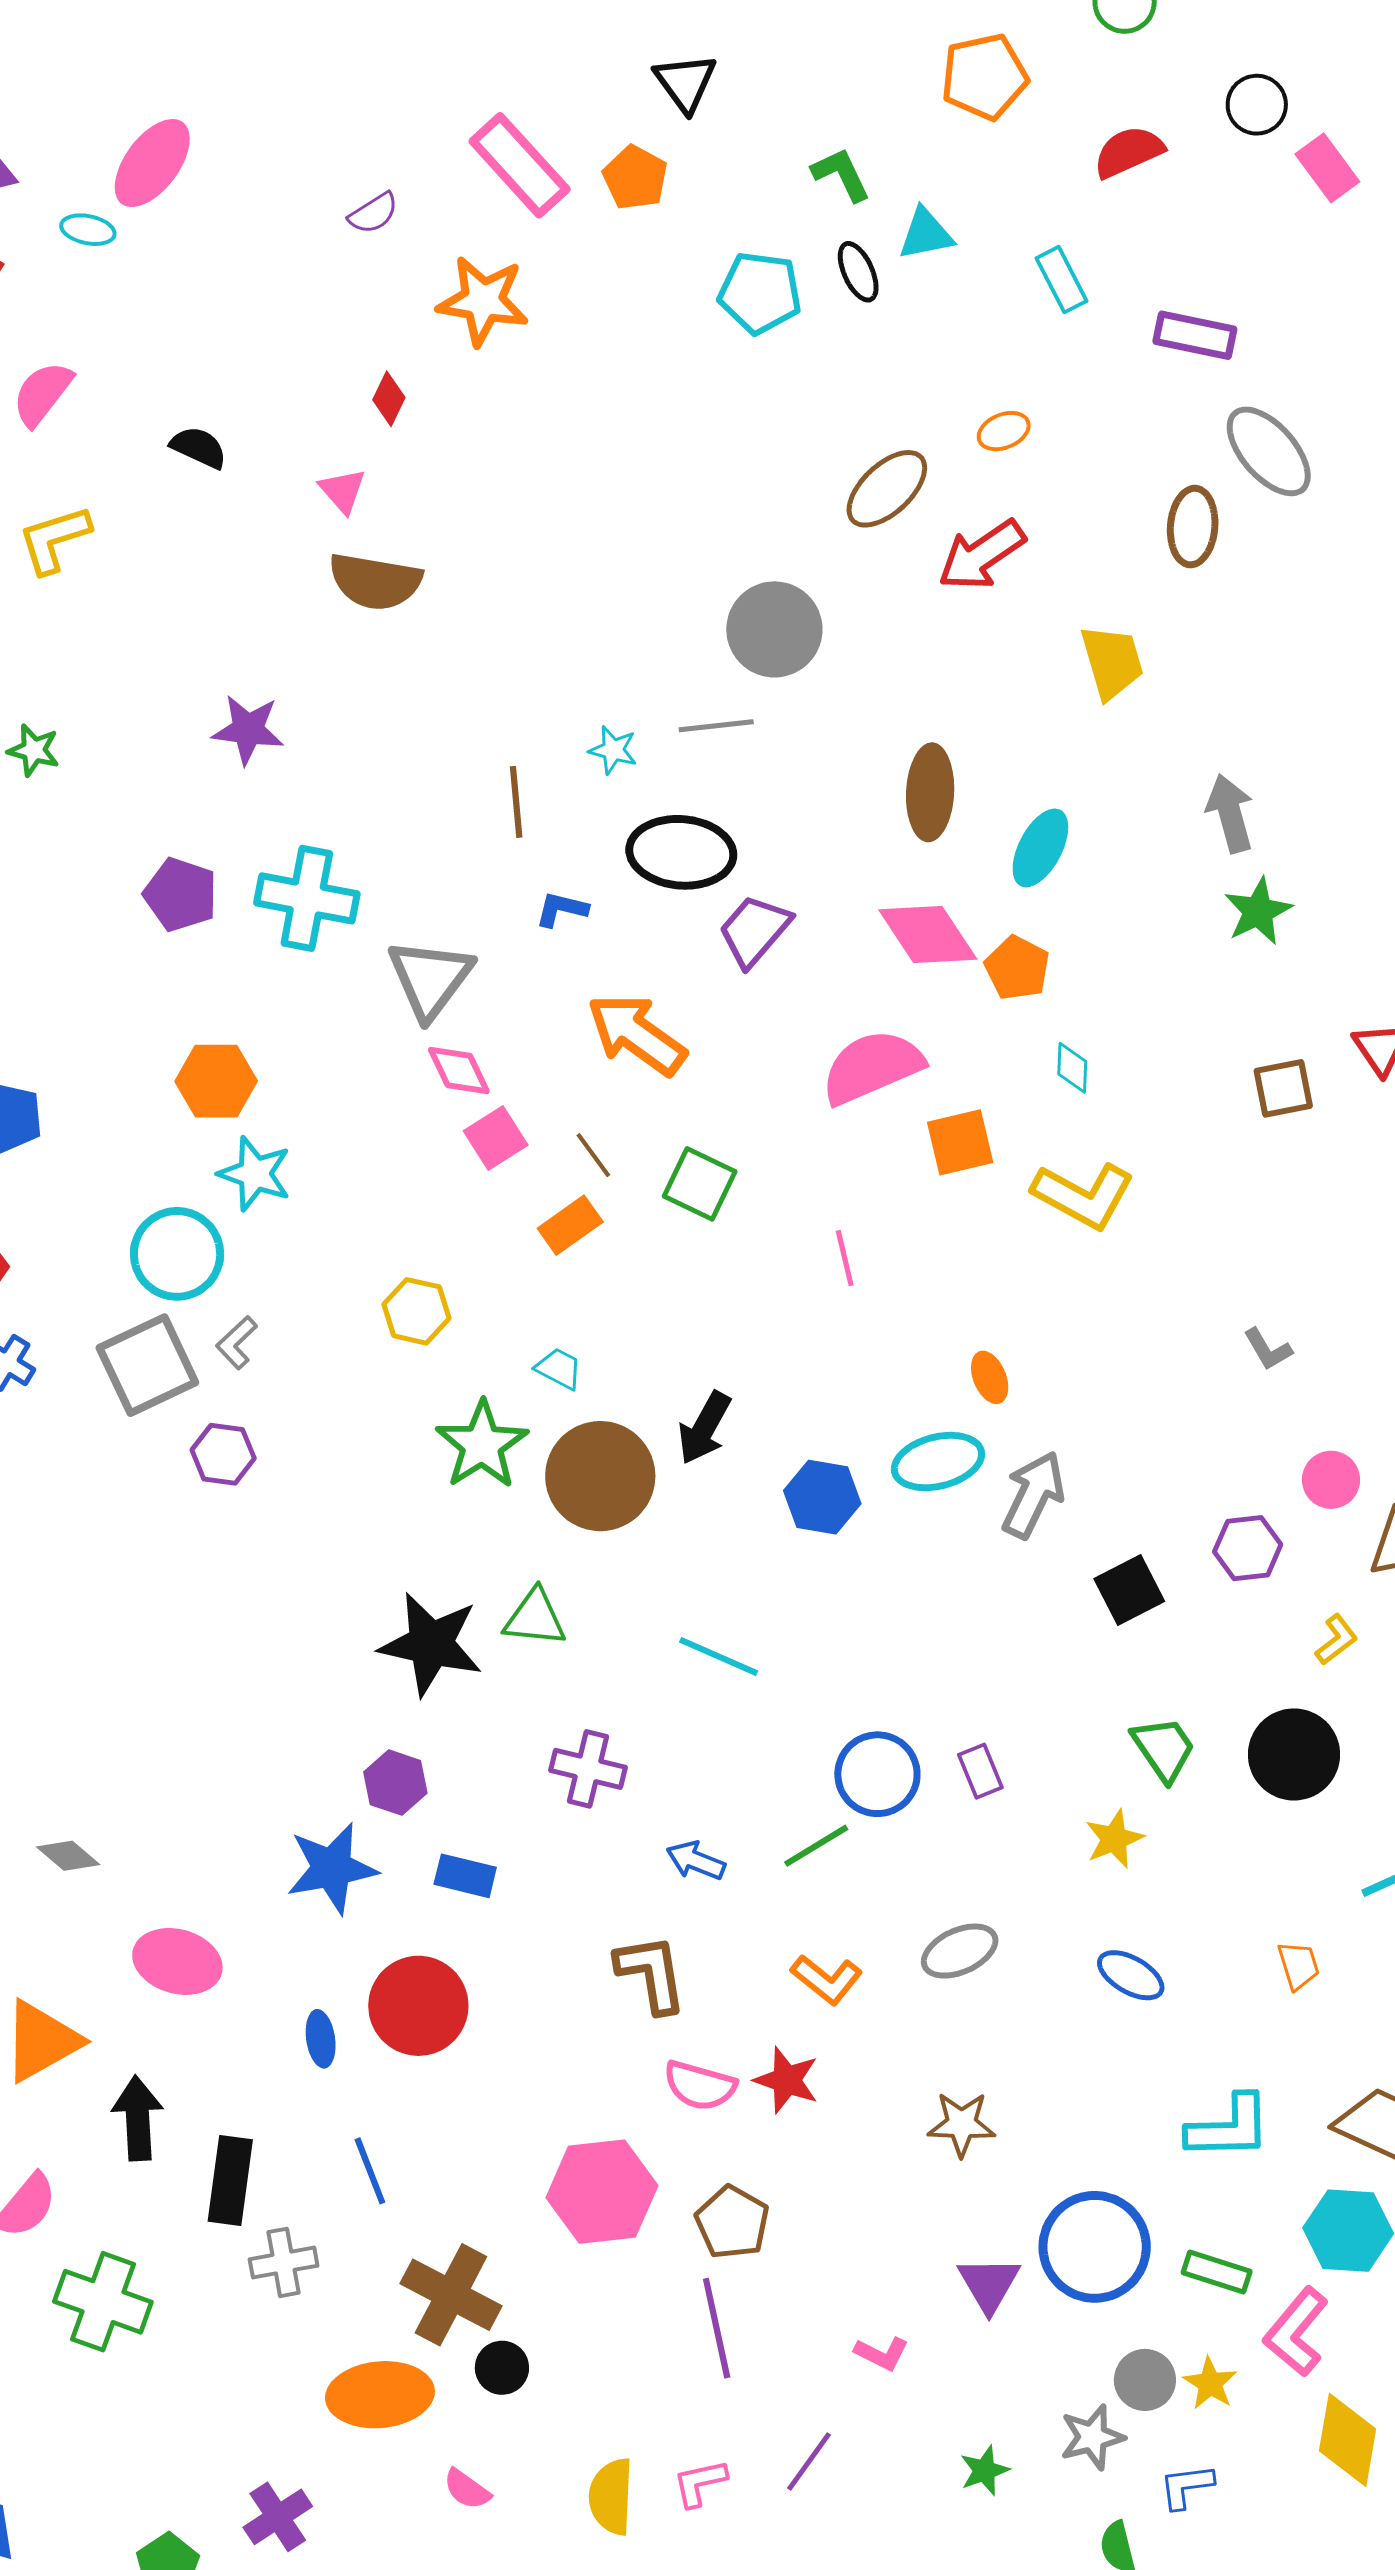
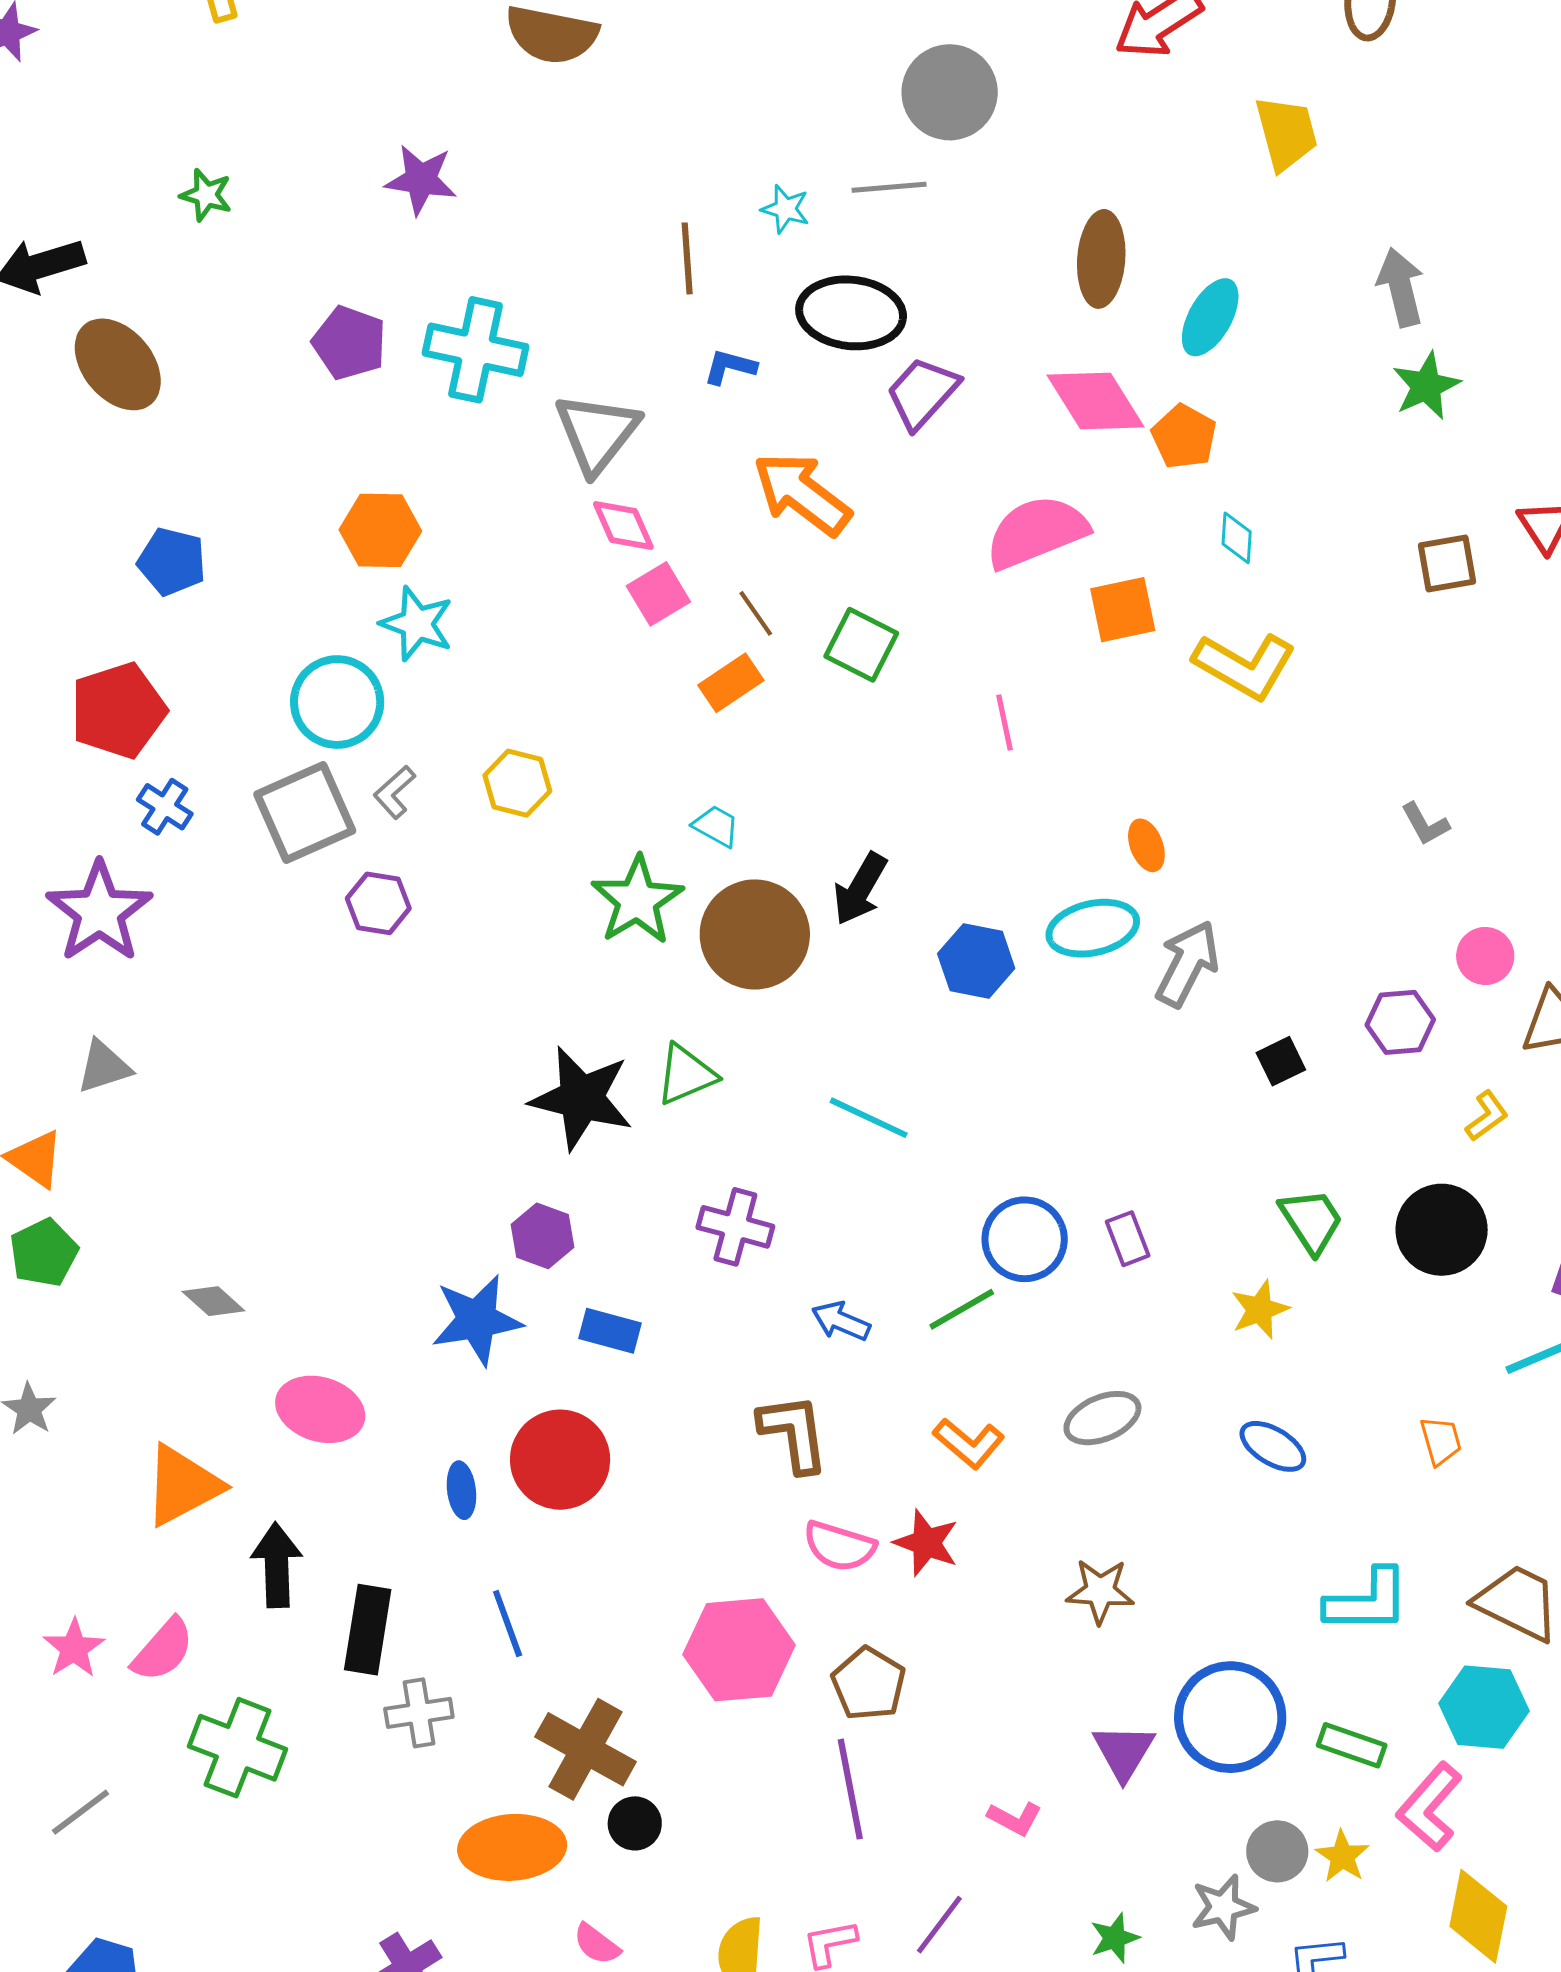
yellow hexagon: (417, 1311) -> (517, 783), moved
black square: (1129, 1590) -> (1281, 1061), size x0.7
green triangle: (535, 1618) -> (686, 1075), turned -30

